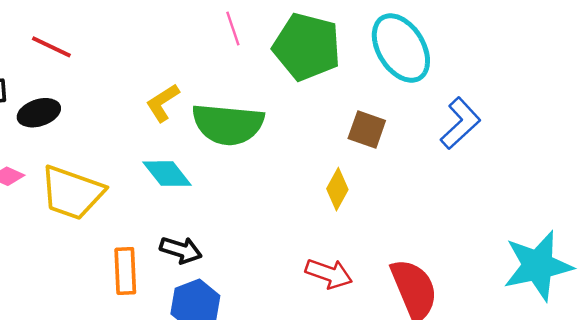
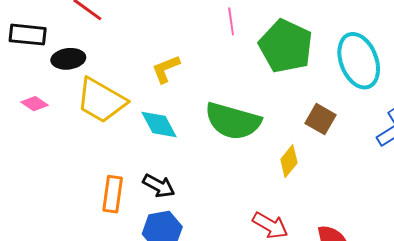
green semicircle: (228, 124) -> (233, 121), moved
yellow trapezoid: (72, 193) -> (101, 100), moved

